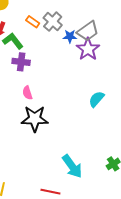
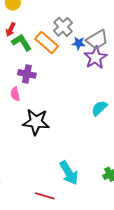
orange rectangle: (33, 22) -> (47, 43), moved, size x1.6
purple cross: (21, 62) -> (27, 74), moved
pink semicircle: (27, 93) -> (15, 94), moved

